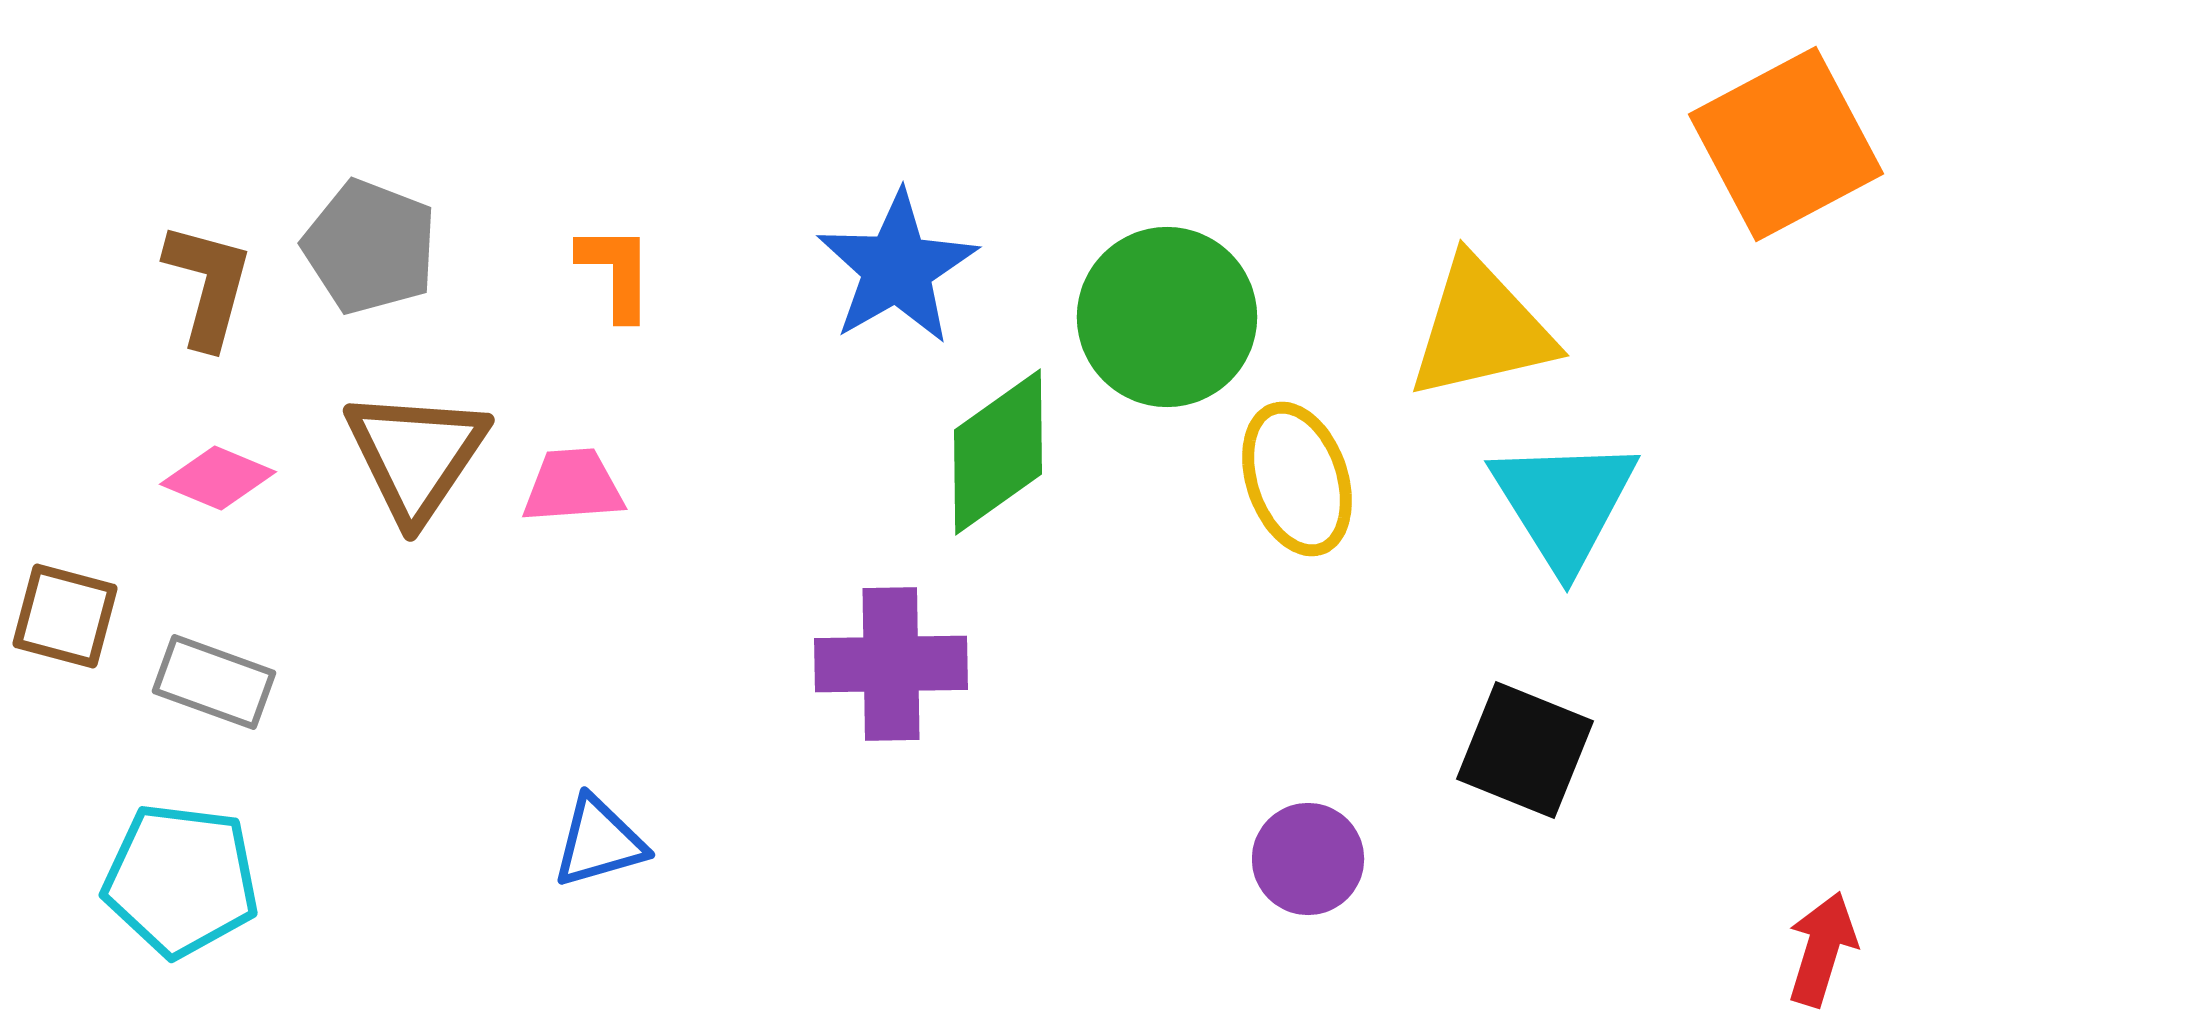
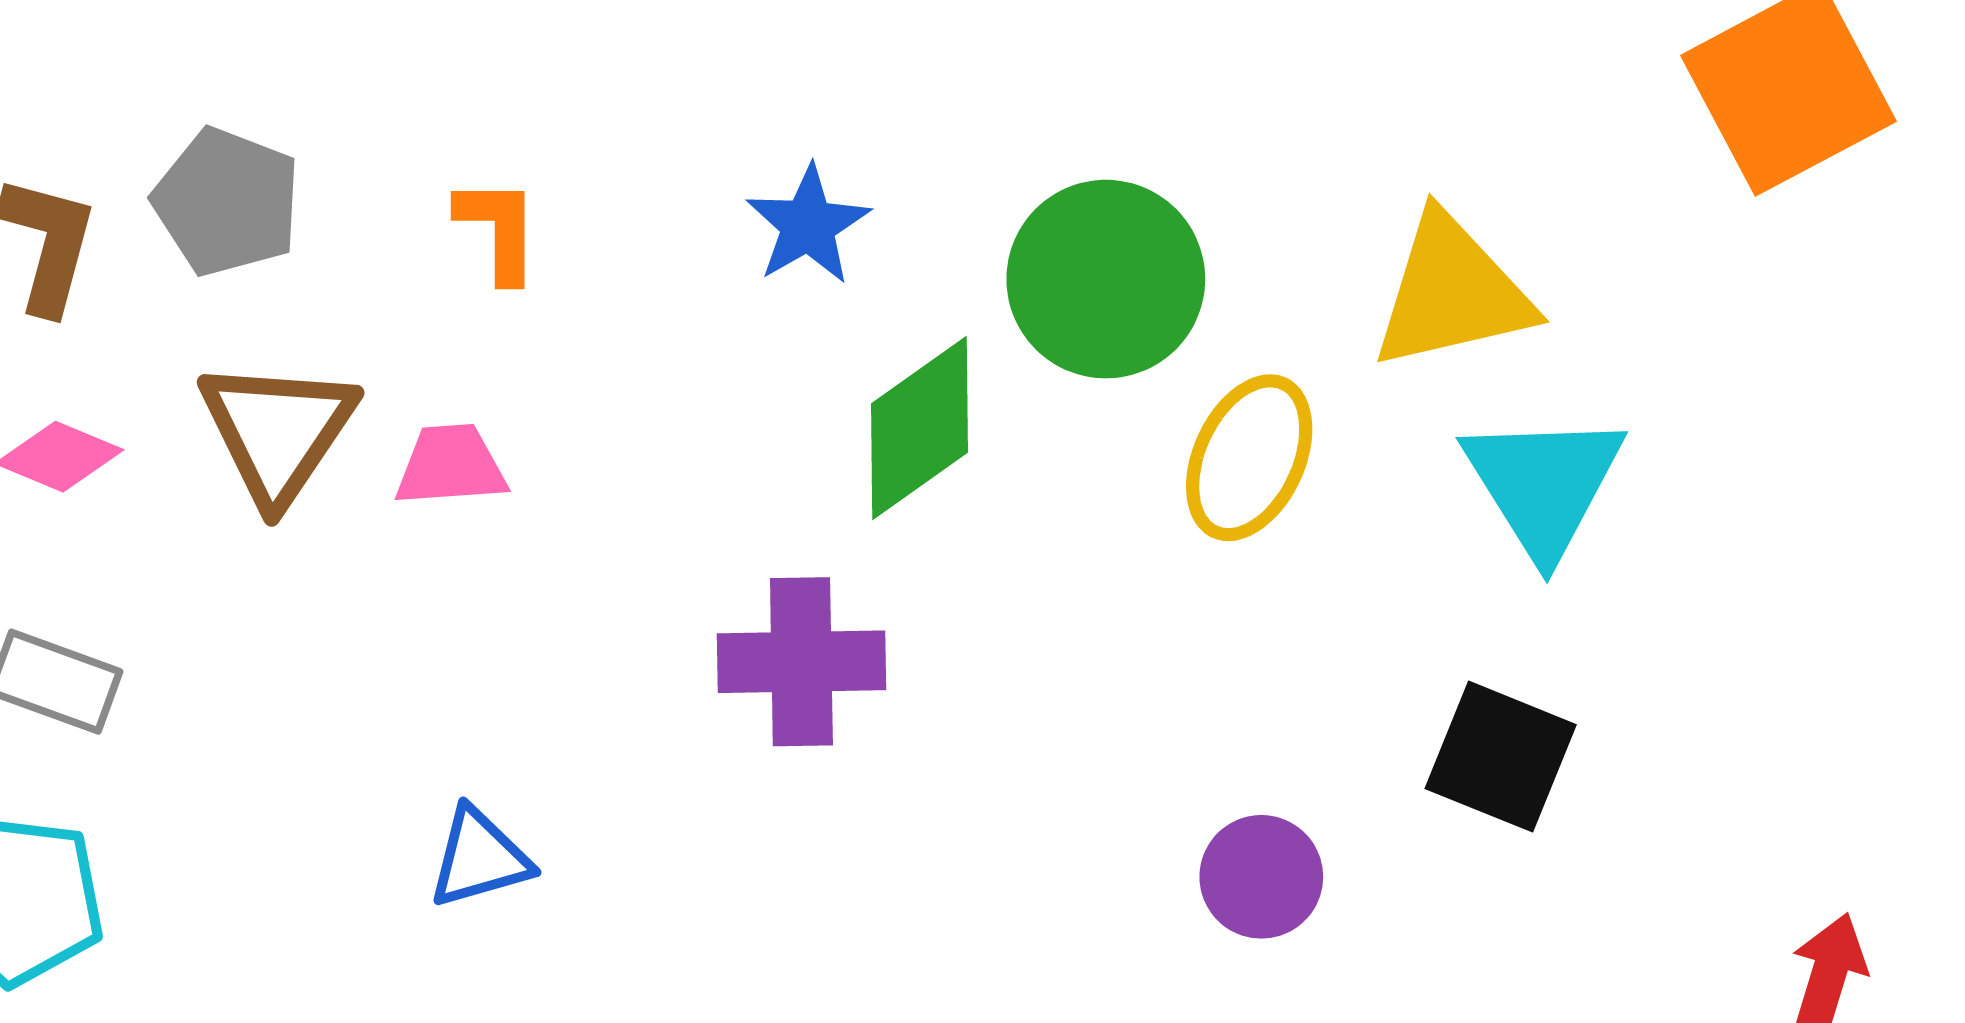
blue star: (897, 268) -> (808, 225), size x0.7
yellow ellipse: (1297, 479) -> (1249, 458), turned 44

